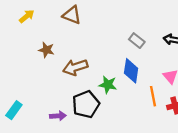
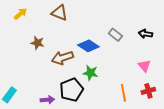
blue diamond: (131, 71) -> (88, 46), moved, turned -65
orange line: (153, 96) -> (123, 93), moved

